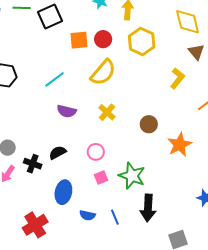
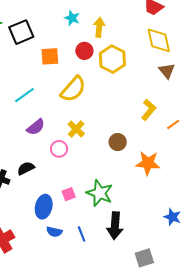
red circle: (103, 39) -> (84, 51), moved
yellow L-shape: (177, 78) -> (149, 110), moved
purple semicircle: (67, 111) -> (36, 127), turned -54
orange star: (179, 145) -> (148, 163), turned 30
pink circle: (96, 152) -> (59, 149), moved
blue ellipse: (63, 192) -> (44, 207), moved

